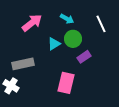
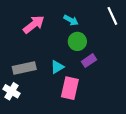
white line: (101, 24) -> (112, 16), moved
cyan triangle: (54, 44) -> (57, 67), moved

